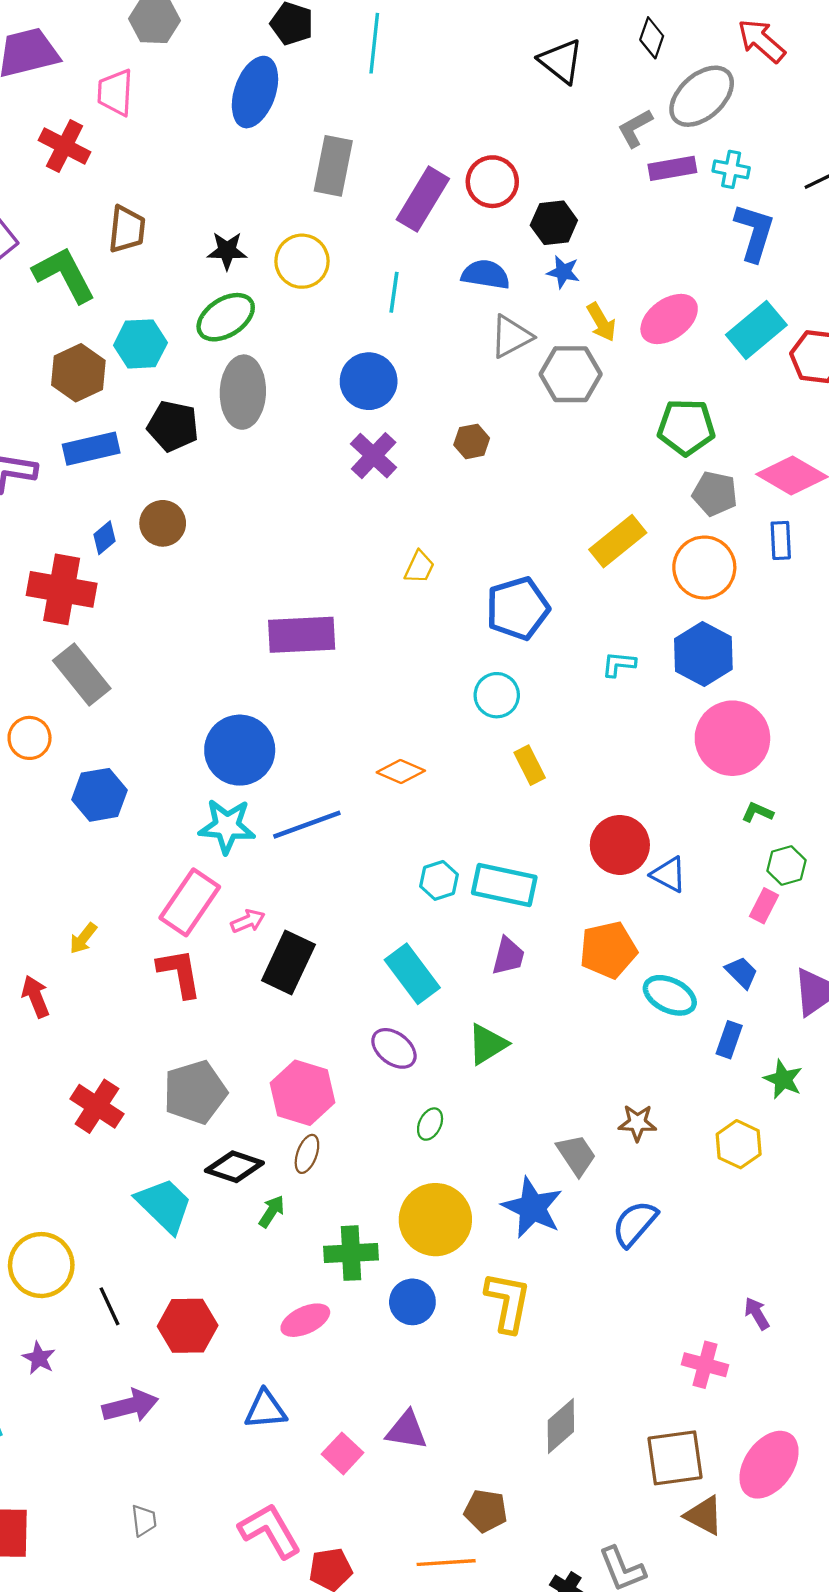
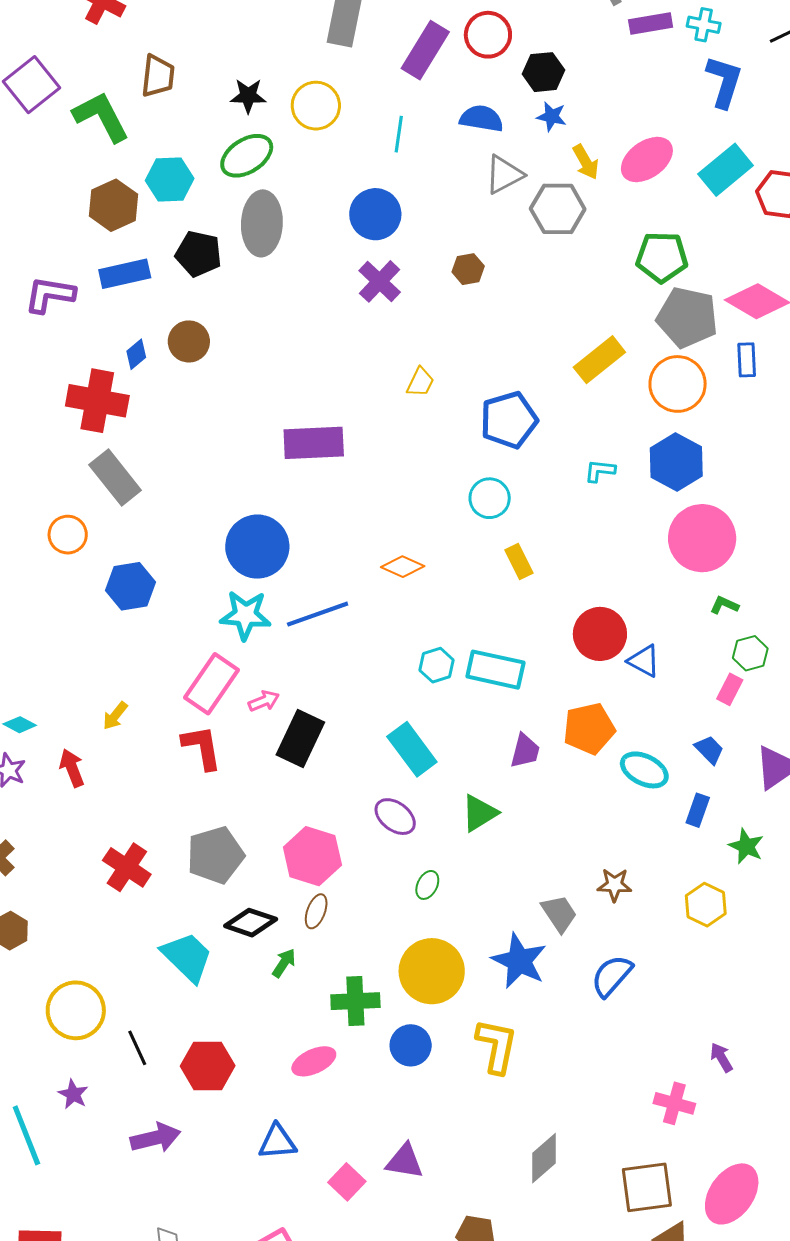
gray pentagon: (715, 494) -> (687, 317), size x1.5
purple trapezoid: (508, 956) -> (525, 751), moved

